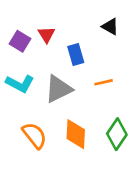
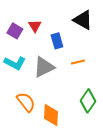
black triangle: (110, 27) -> (83, 20), size x1.5
orange diamond: (76, 134) -> (51, 115), moved

